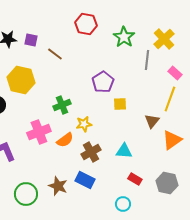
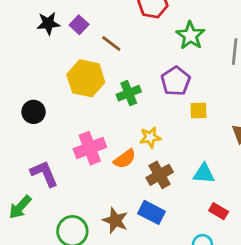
green star: (124, 37) -> (190, 35), moved
purple square: (31, 40) -> (79, 25), turned 32
yellow hexagon: (21, 80) -> (86, 78), moved
green cross: (62, 105) -> (129, 93), moved

